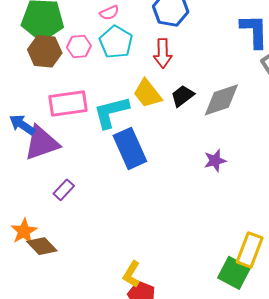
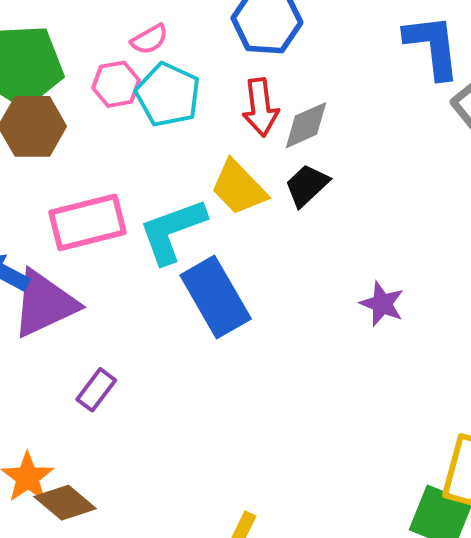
pink hexagon: (79, 46) -> (116, 84), moved
gray diamond: (221, 100) -> (306, 125), moved, size x0.7
purple star: (215, 161) -> (382, 304), turned -30

